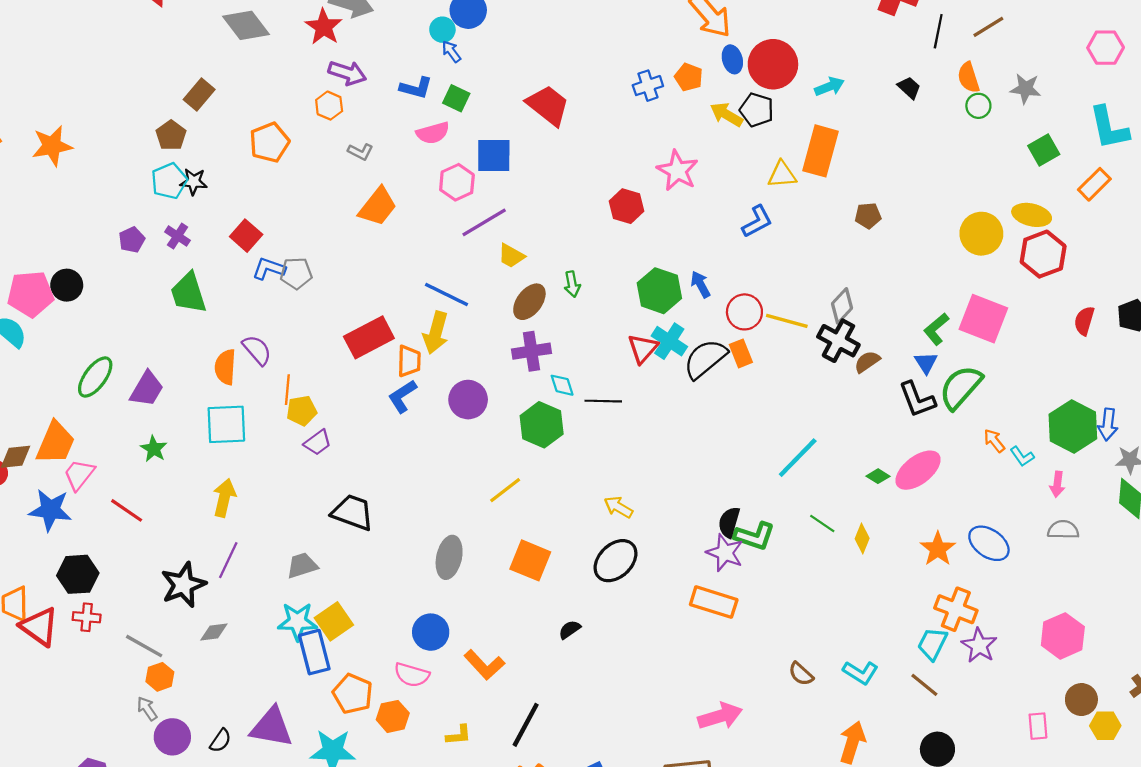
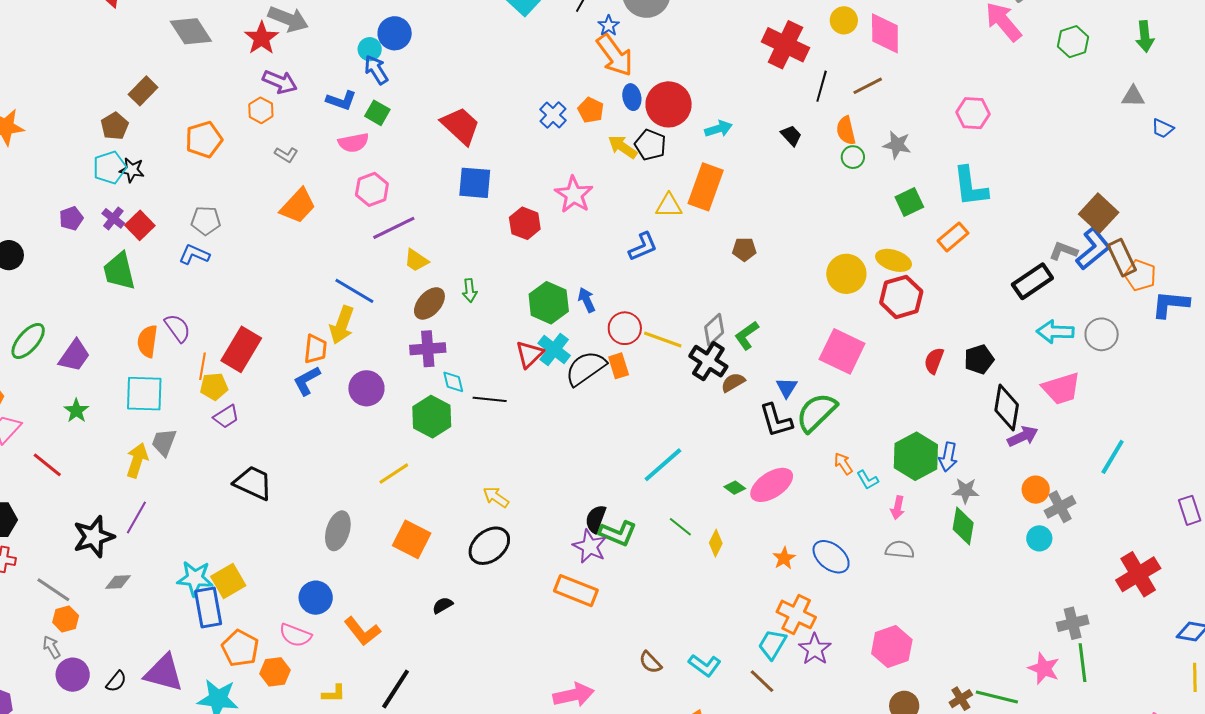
blue arrow: (451, 52) -> (376, 70), size x1.4
blue cross: (648, 86) -> (553, 115), turned -32
blue square: (494, 156) -> (475, 183), moved
red square: (246, 236) -> (140, 225), moved
gray pentagon: (296, 273) -> (206, 221), moved
green L-shape: (936, 329) -> (747, 335), moved
red rectangle: (369, 337) -> (241, 349), moved, turned -36
orange star: (938, 549) -> (784, 558), size x0.7
gray trapezoid: (302, 565) -> (164, 442), moved, turned -56

